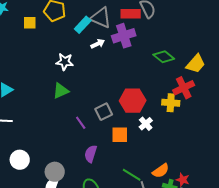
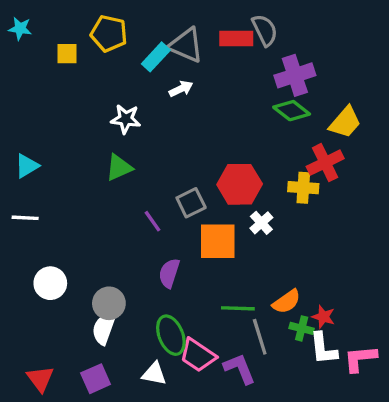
purple cross: (124, 36) -> (295, 75), moved
orange square: (120, 135) -> (218, 241), size x1.4
green line: (132, 175) -> (238, 308), turned -30

